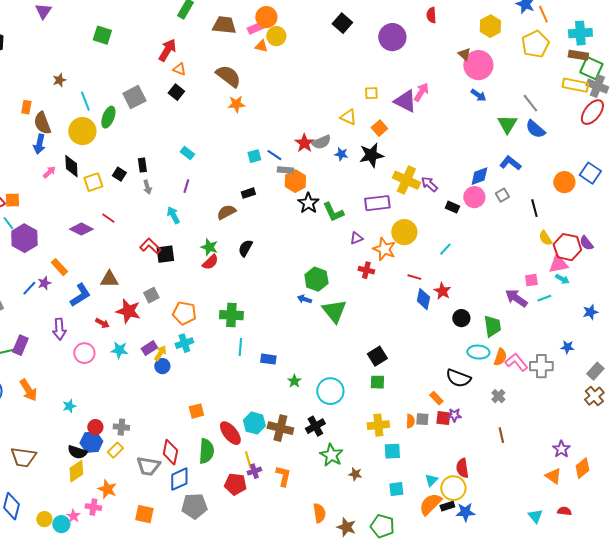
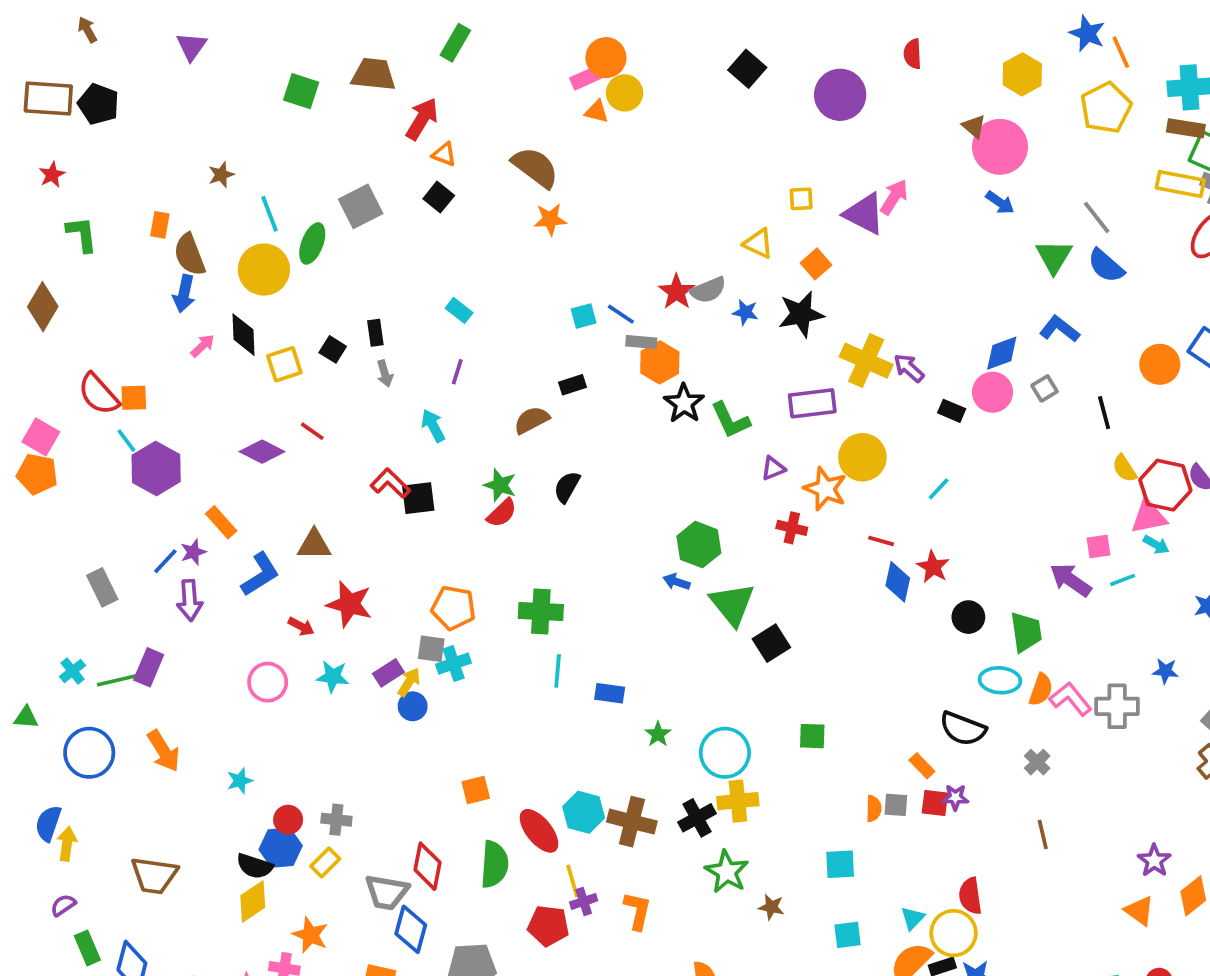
brown trapezoid: (224, 25) -> (374, 74), moved
gray square: (151, 295) -> (431, 649), moved, turned 35
purple arrow: (59, 329) -> (190, 600), moved
black square: (377, 356) -> (771, 643), moved
yellow cross: (378, 425) -> (738, 801), moved
blue diamond: (179, 479) -> (411, 929), moved, turned -50

